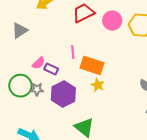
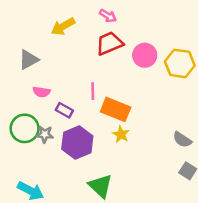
pink semicircle: (39, 63) -> (42, 92), moved, turned 48

